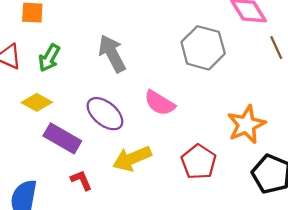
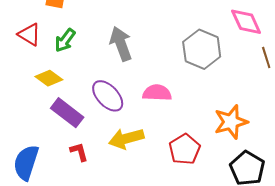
pink semicircle: (160, 103) -> (157, 93), turned 144

